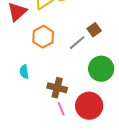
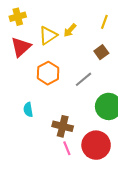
brown square: (94, 30) -> (101, 52), moved

